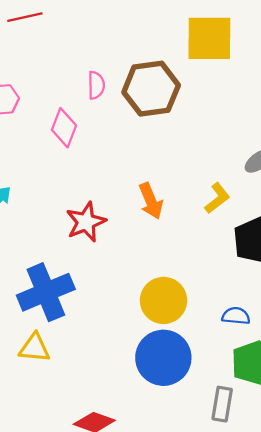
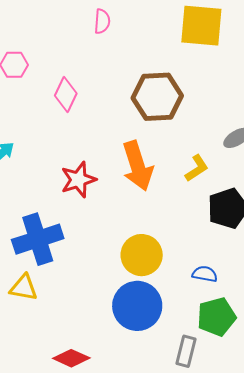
pink semicircle: (96, 85) -> (102, 21), moved
brown hexagon: (151, 89) -> (157, 97), moved
orange arrow: (151, 201) -> (138, 166), size x1.5

